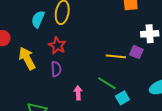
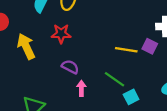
red star: (57, 46) -> (61, 34), turned -30
purple semicircle: (56, 69) -> (70, 67), moved, turned -63

